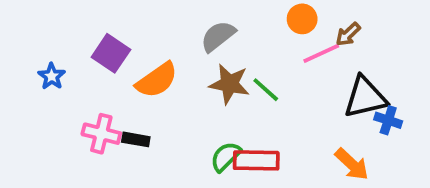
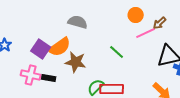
gray semicircle: (218, 36) -> (78, 22), moved, turned 54
purple square: (111, 53) -> (41, 49), moved
brown star: (229, 84) -> (76, 62), moved

